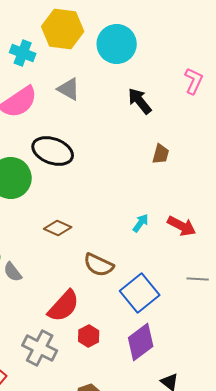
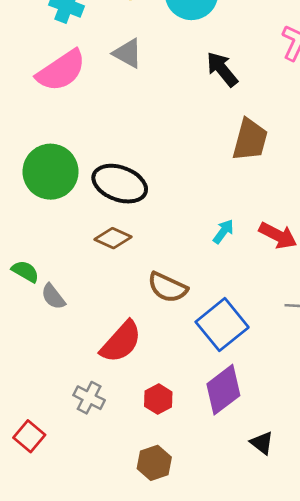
black ellipse: (53, 151) -> (120, 184), moved
brown trapezoid: (161, 154) -> (250, 140), size x1.6
red hexagon: (89, 336) -> (158, 399), moved
gray cross: (40, 348) -> (89, 398), size x0.7

